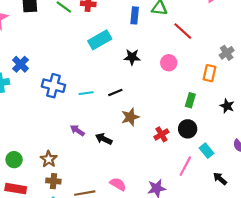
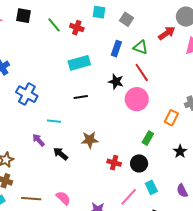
red line: (183, 31) -> (142, 72), moved
black star: (132, 57) -> (116, 82), moved
pink circle: (169, 63) -> (137, 99), size x1.5
black line: (115, 92) -> (81, 97), moved
cyan line: (86, 93) -> (54, 121), moved
red cross: (161, 134) -> (114, 163), turned 32

